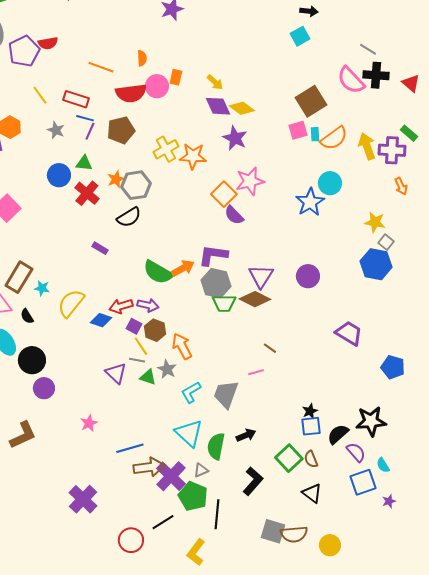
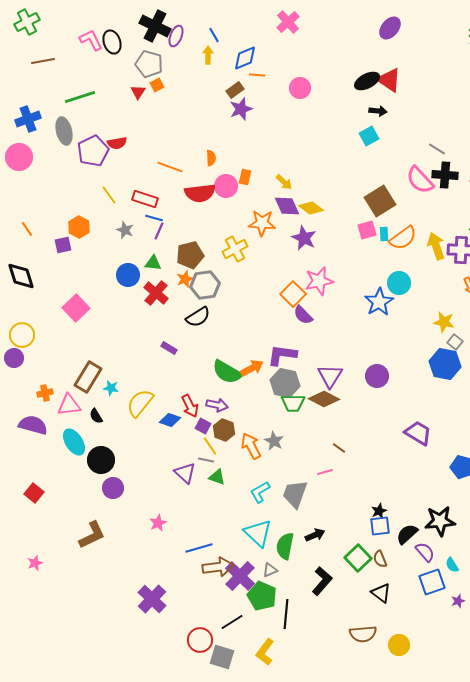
brown pentagon: (121, 130) -> (190, 255), moved
orange star: (193, 156) -> (262, 223), moved
red arrow: (121, 306) -> (190, 406), turned -100
gray star: (167, 369) -> (274, 441), moved
gray square: (273, 531) -> (222, 657), moved

